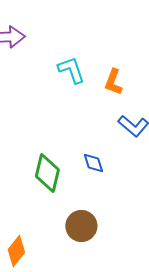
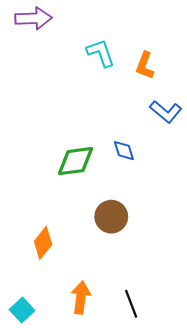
green diamond: (47, 173) -> (76, 161), turned 69

